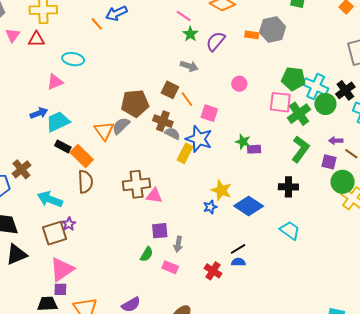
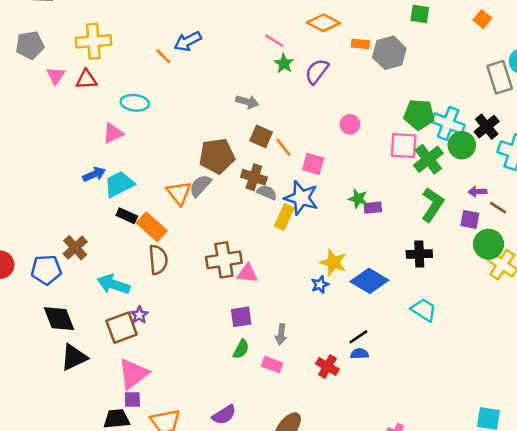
orange rectangle: (252, 35) -> (360, 44), moved
gray arrow: (189, 66) -> (247, 102), moved
purple square: (160, 231) -> (241, 317), moved

